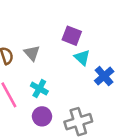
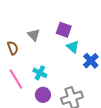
gray triangle: (32, 53) -> (34, 35), moved

